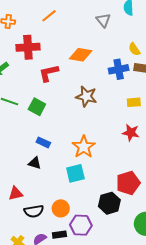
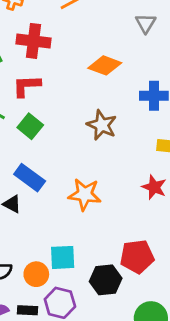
red L-shape: (49, 73) -> (27, 86), moved
blue rectangle: (43, 142) -> (30, 178), size x1.5
orange star: (84, 147) -> (85, 194), turned 30
cyan square: (75, 173) -> (63, 257), moved

